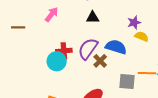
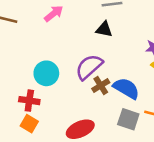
blue semicircle: (116, 47) -> (126, 88), moved
red cross: (64, 51) -> (29, 101), moved

